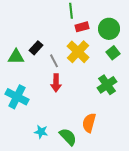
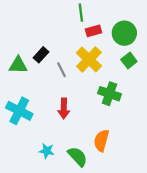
red arrow: (56, 83) -> (64, 109), moved
green cross: (107, 85) -> (109, 94), moved, turned -36

